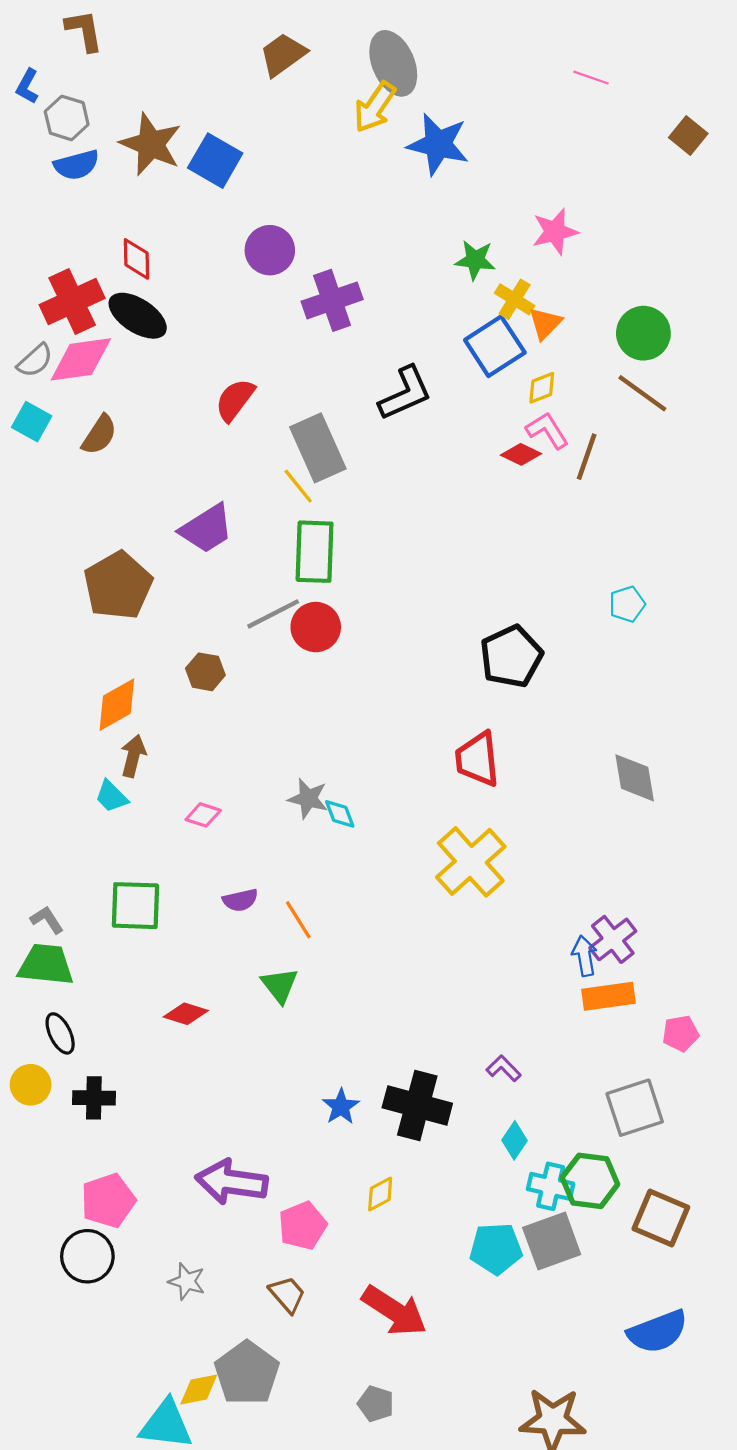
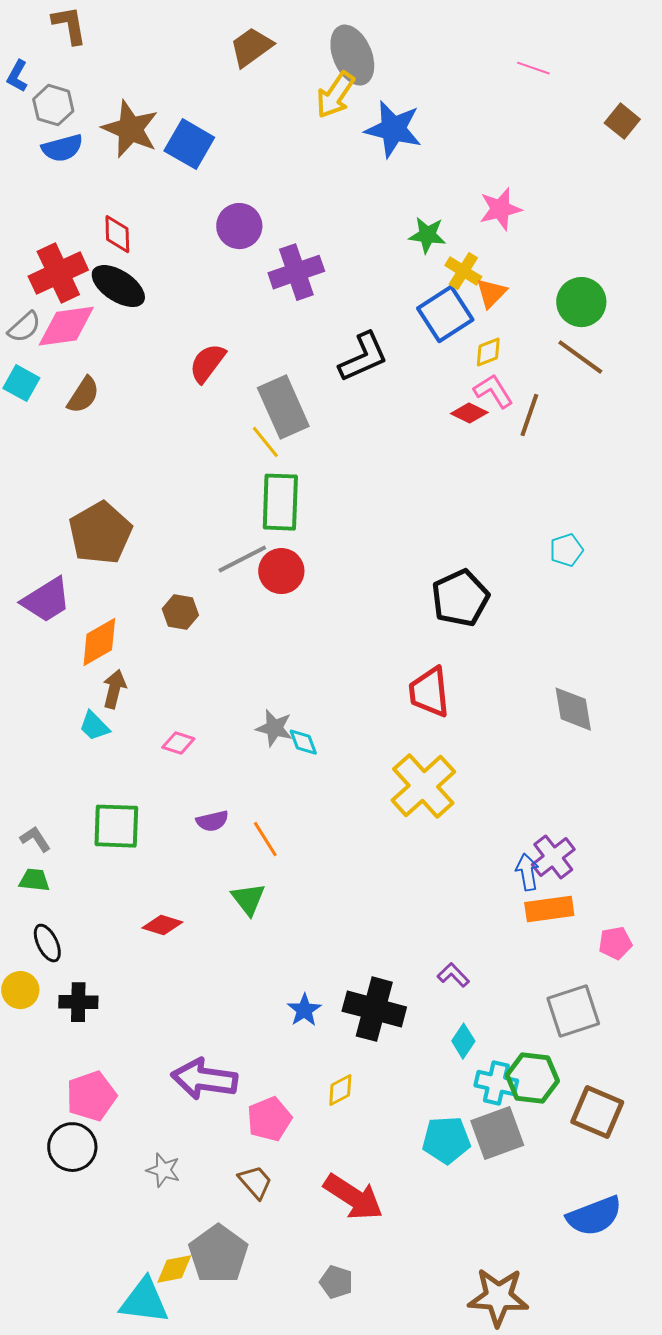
purple trapezoid: (206, 529) -> (46, 600), moved
green trapezoid: (46, 965) -> (34, 880), size x0.6

